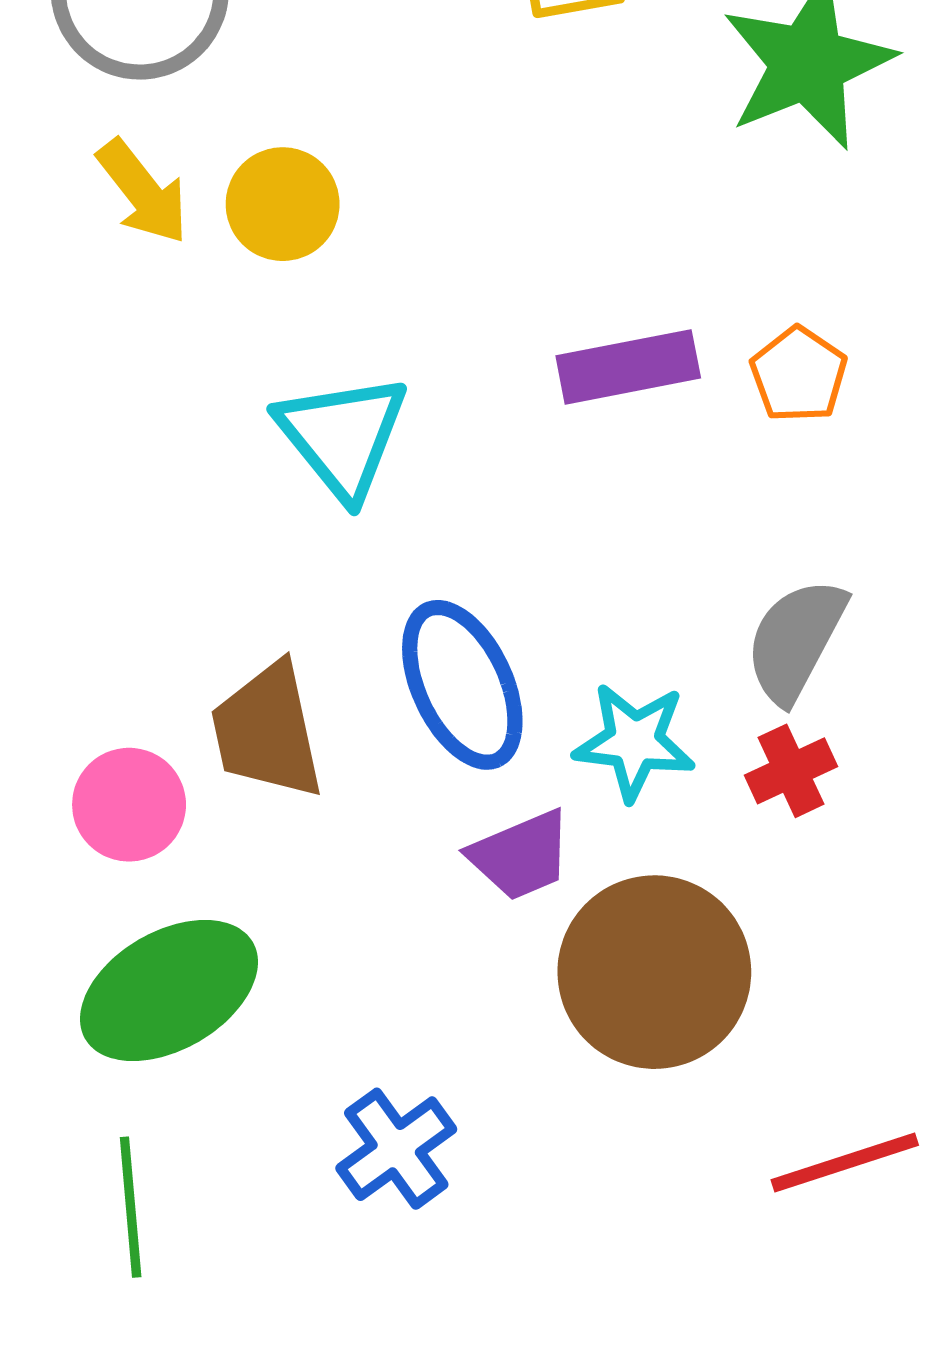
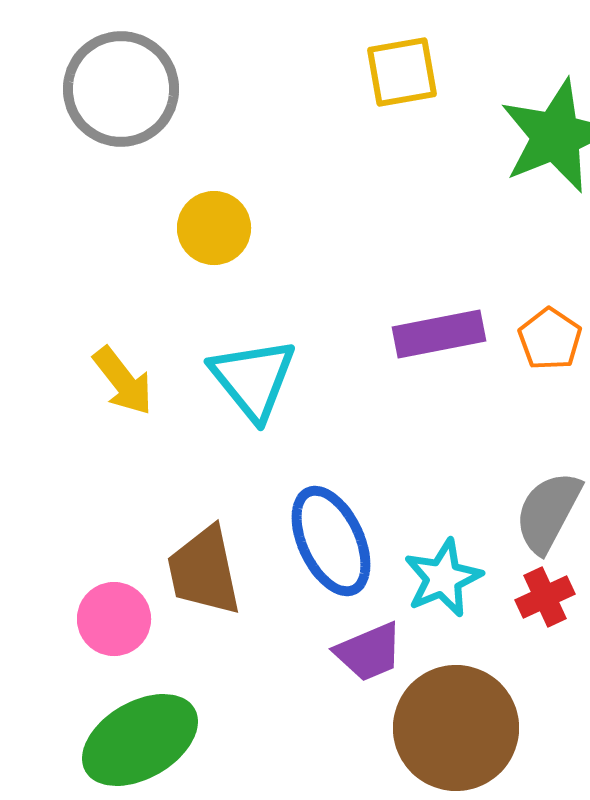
yellow arrow: (143, 192) -> (123, 381), moved
cyan star: (634, 742) -> (443, 578), turned -30

